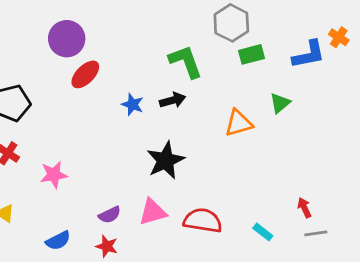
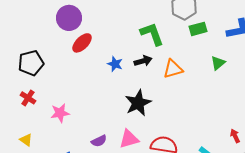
orange triangle: (239, 123) -> (173, 69), moved

